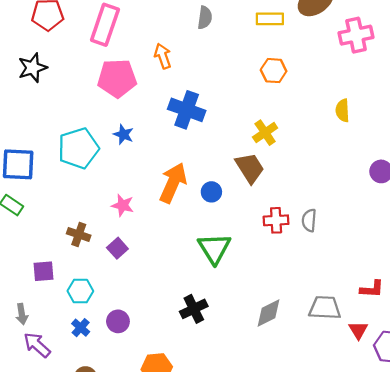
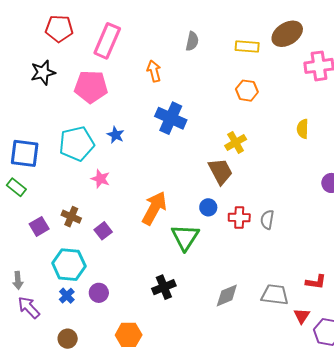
pink pentagon: (117, 78) -> (91, 87), moved
orange arrow: (173, 183) -> (154, 208), moved
blue circle: (211, 192) -> (208, 207), moved
pink star: (123, 205) -> (100, 179), moved
purple square: (44, 271) -> (39, 226), moved, turned -30
cyan hexagon: (80, 291) -> (69, 265), size x1.5

